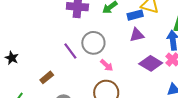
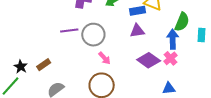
purple line: (70, 51) -> (69, 31), moved, turned -66
black star: (12, 58) -> (21, 67), moved

